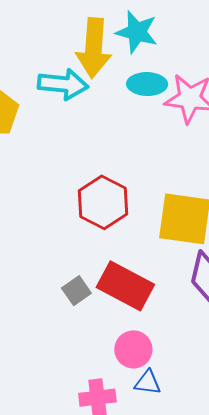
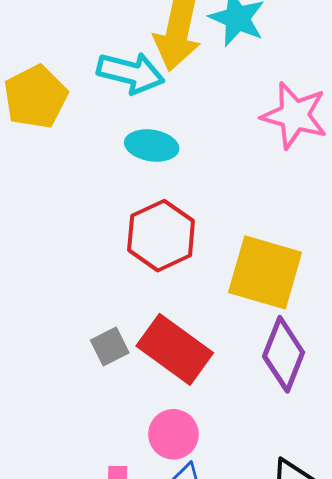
cyan ellipse: (147, 84) -> (152, 145), moved

